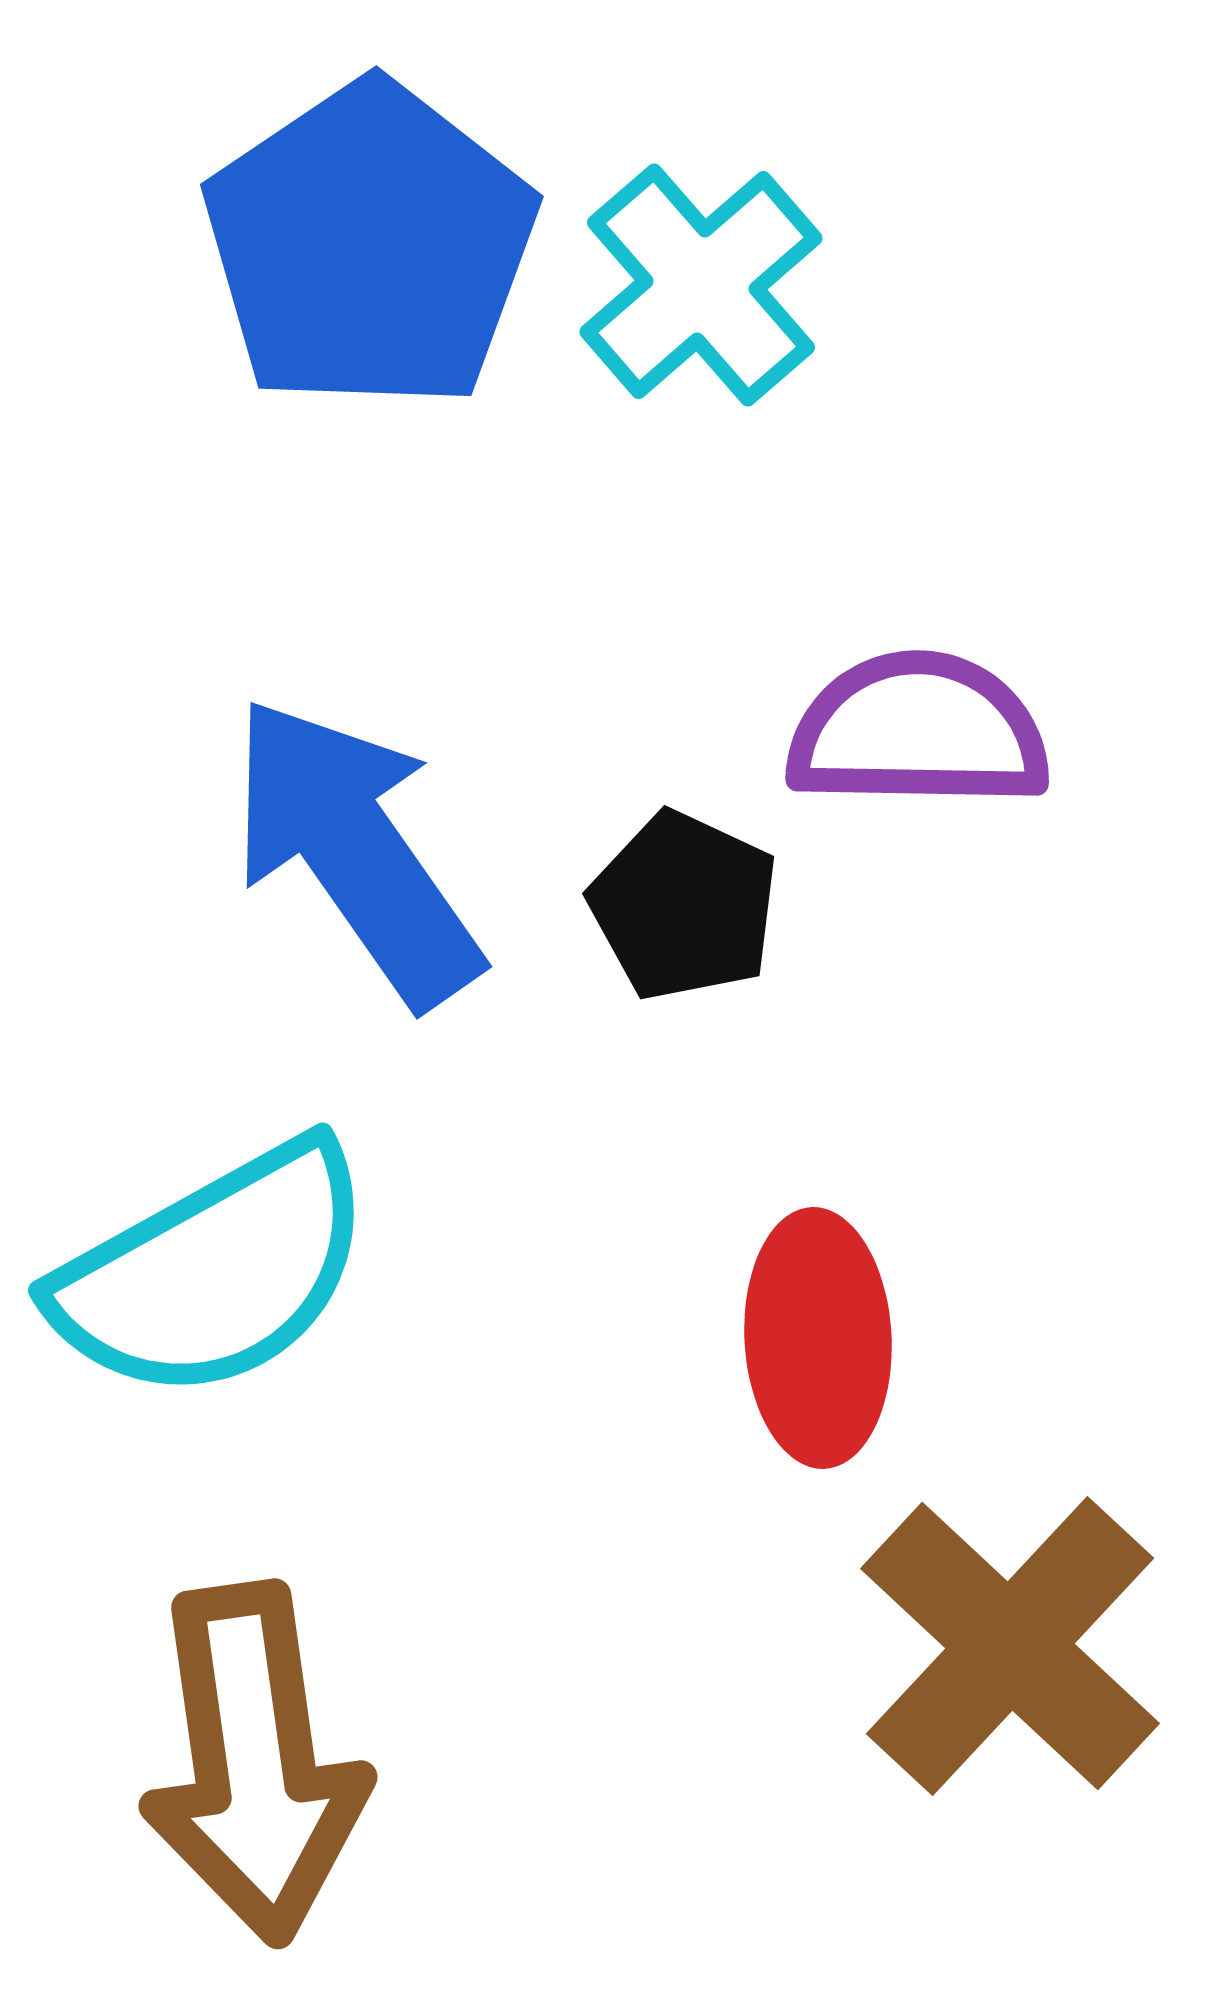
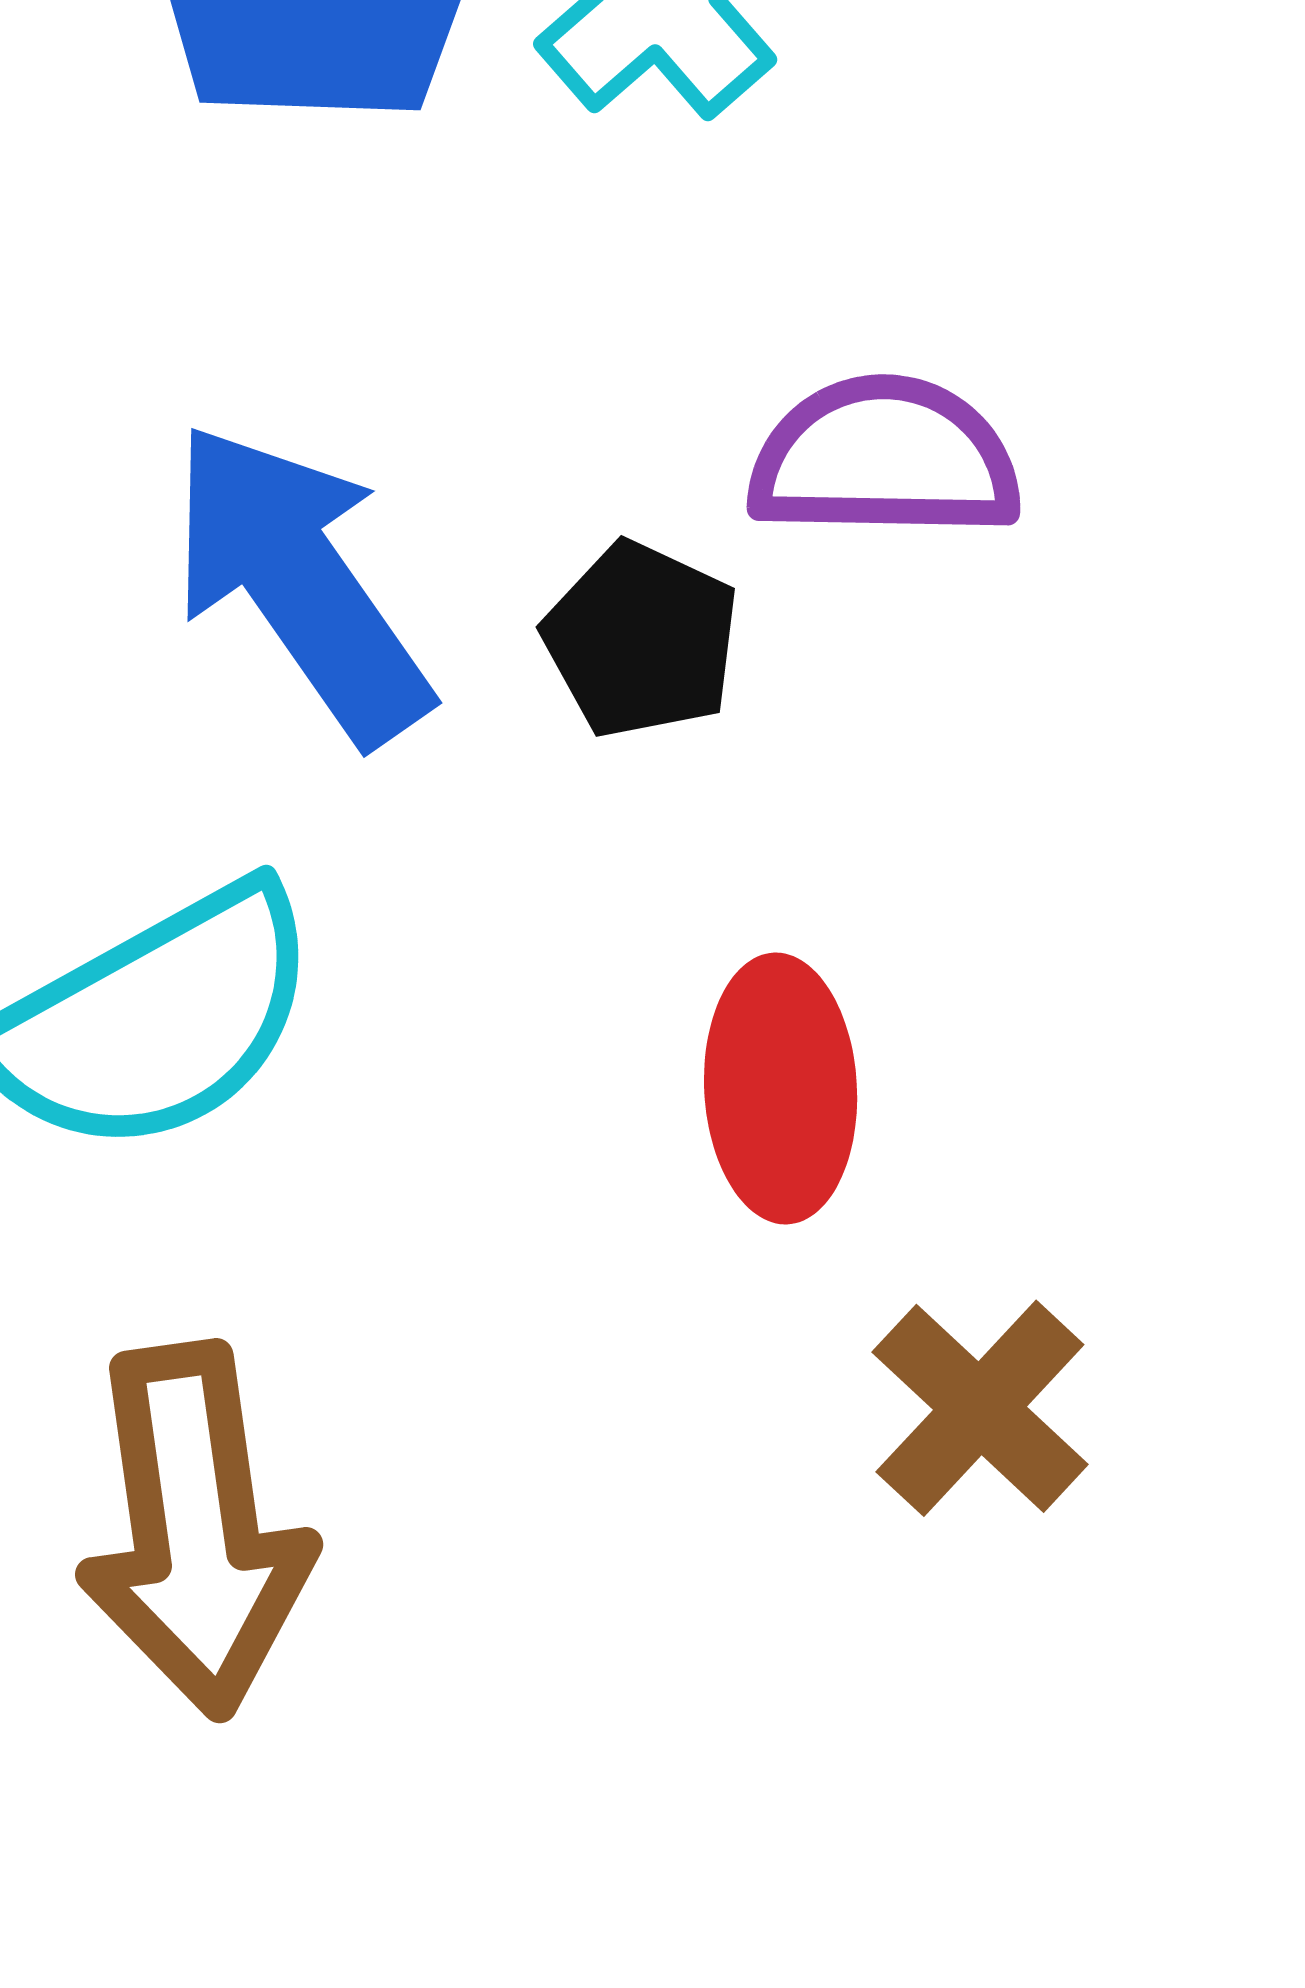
brown cross: (1010, 1646) -> (980, 1408), size x0.7

